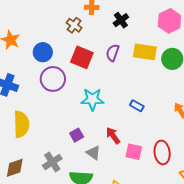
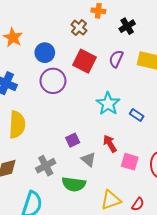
cyan star: (92, 99) -> (108, 104), moved, turned 30

